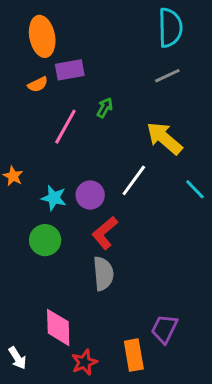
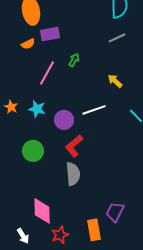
yellow arrow: (164, 138) -> (115, 81), size x0.6
white line: (134, 180) -> (94, 110), turned 35
cyan star: (54, 198) -> (37, 109), moved
white arrow: (17, 358) -> (23, 236), moved

